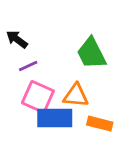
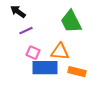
pink square: (38, 97) -> (33, 53), size x0.6

